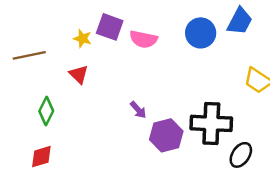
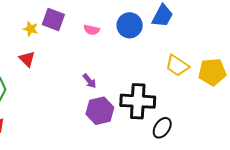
pink semicircle: (143, 39) -> (92, 30), moved, size x0.7
purple arrow: (138, 110) -> (89, 81), moved

